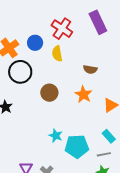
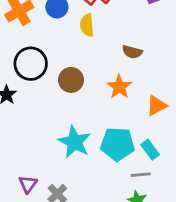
black circle: (20, 72) -> (31, 64), moved
cyan star: (56, 136) -> (75, 142), size x1.6
cyan pentagon: (77, 146) -> (117, 144), moved

